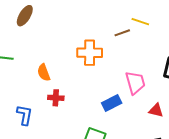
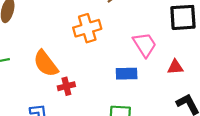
orange semicircle: (44, 73) -> (46, 64), size x1.5
blue rectangle: (112, 103) -> (127, 74), turned 42

